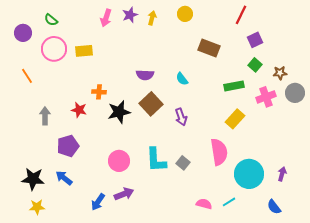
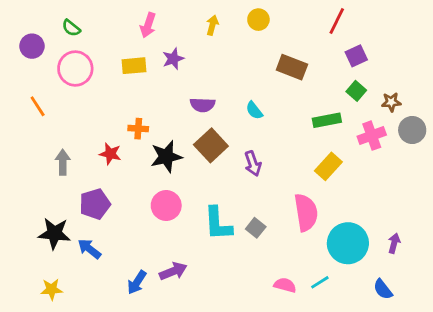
purple star: (130, 15) -> (173, 59), moved
yellow rectangle: (84, 51) -> (134, 66), moved
pink circle: (119, 161) -> (166, 205), moved
black star: (33, 179) -> (54, 233), moved

